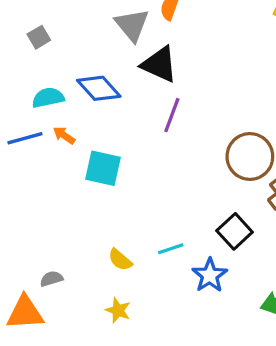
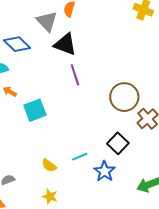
blue diamond: (99, 88) -> (17, 44), moved
purple line: (172, 115) -> (75, 75), turned -35
cyan square: (103, 168) -> (35, 110), turned -30

